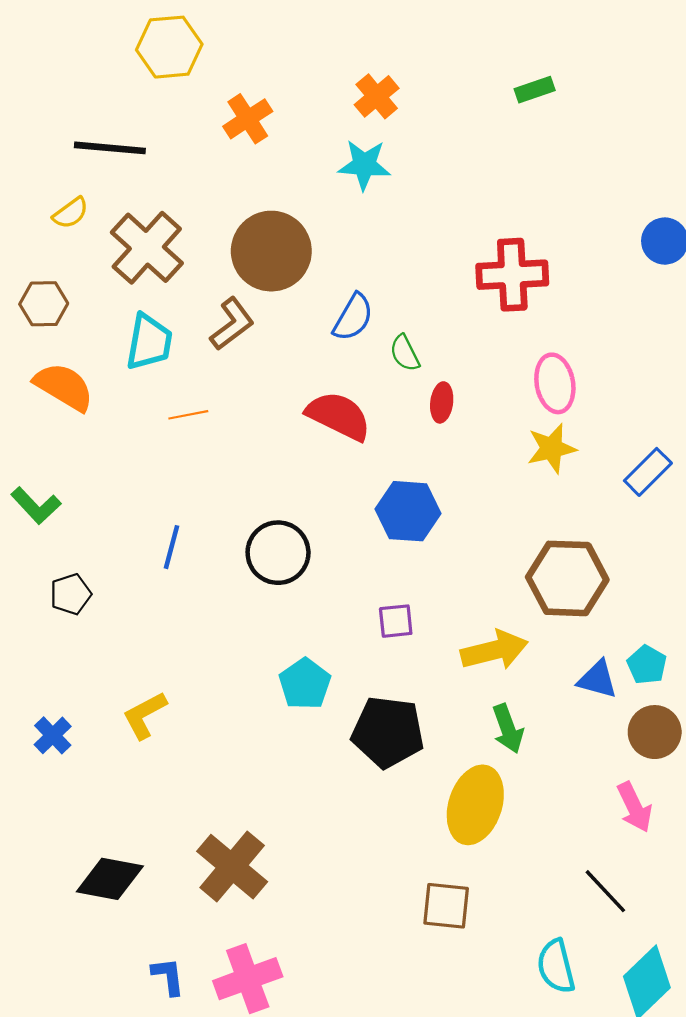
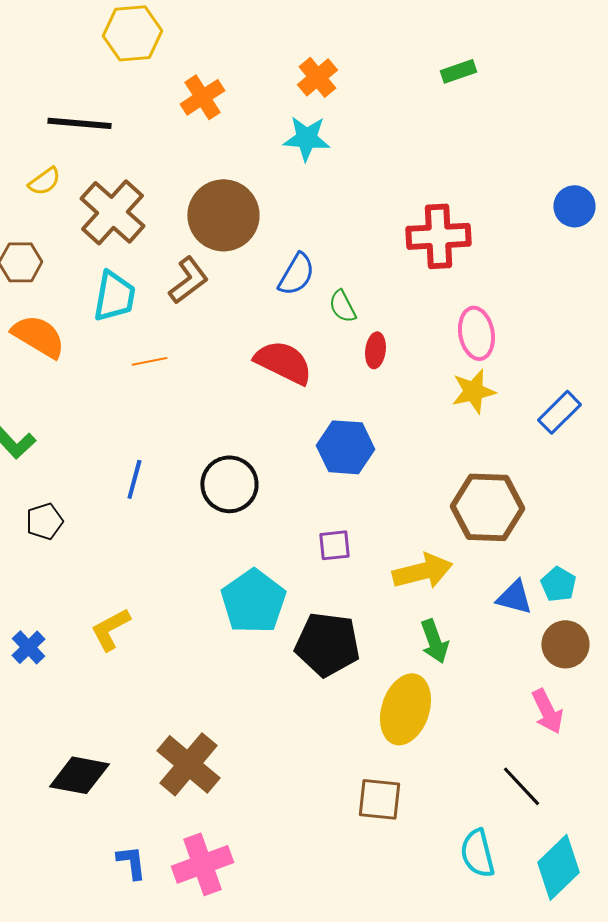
cyan pentagon: (305, 684) -> (253, 601), size x1.4

